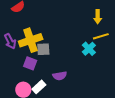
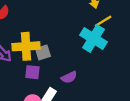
yellow cross: (31, 40) -> (26, 46), turned 30
cyan cross: (89, 49) -> (93, 39), size x1.6

